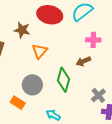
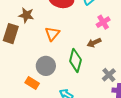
brown star: (22, 30) -> (26, 15), moved
pink cross: (93, 40) -> (103, 22), turned -32

